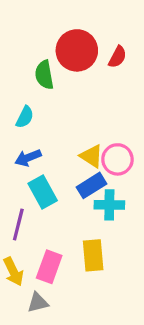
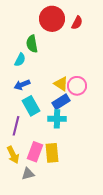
green semicircle: (44, 75) -> (32, 44), moved
cyan cross: (109, 205) -> (57, 119), moved
yellow rectangle: (93, 255) -> (52, 153), moved

